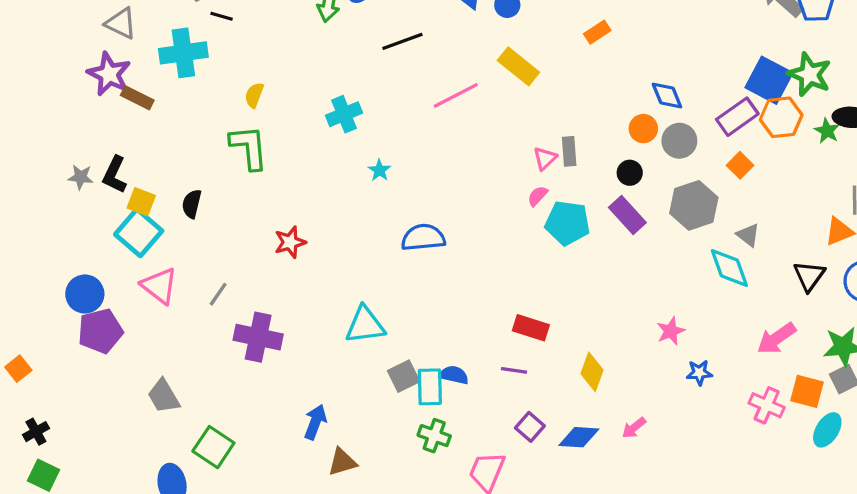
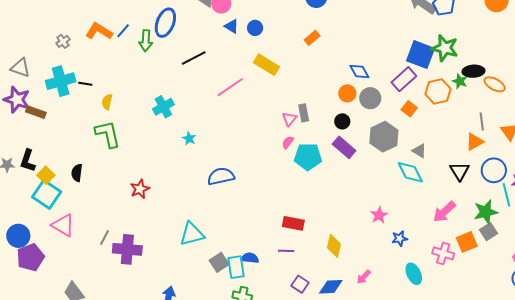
black line: (222, 16) -> (85, 84), moved
orange hexagon: (781, 117) -> (438, 91), moved
yellow square: (141, 202) -> (46, 175), turned 30
gray line: (218, 294) -> (104, 238), moved
orange square: (807, 391) -> (467, 242), turned -30
cyan ellipse: (827, 430) -> (414, 274), moved, turned -50

